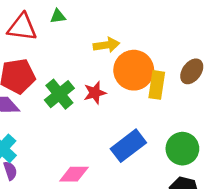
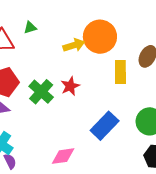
orange circle: (134, 70) -> (100, 37), moved

